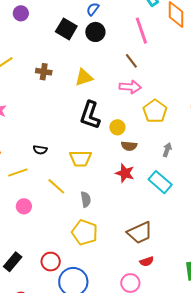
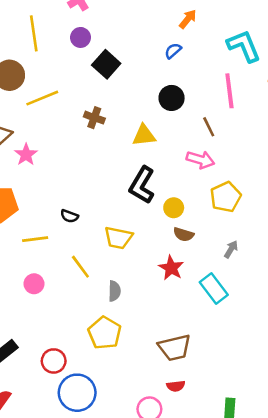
black square: (66, 29) -> (106, 64), moved
black circle: (95, 32) -> (172, 98), moved

